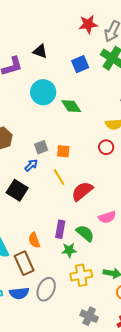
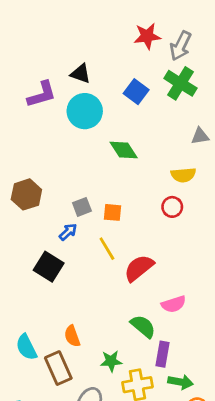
blue square: (80, 64) -> (136, 92), turned -30
cyan circle: (43, 92) -> (85, 111), moved
purple rectangle: (60, 229) -> (162, 354), moved
green star: (69, 250) -> (111, 361), moved

